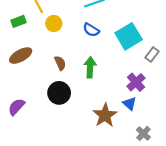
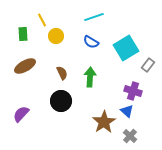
green rectangle: (19, 21) -> (23, 34), turned -72
purple cross: (136, 82) -> (133, 91), turned -30
gray cross: (143, 133) -> (130, 136), moved

